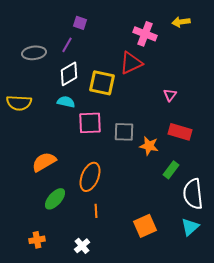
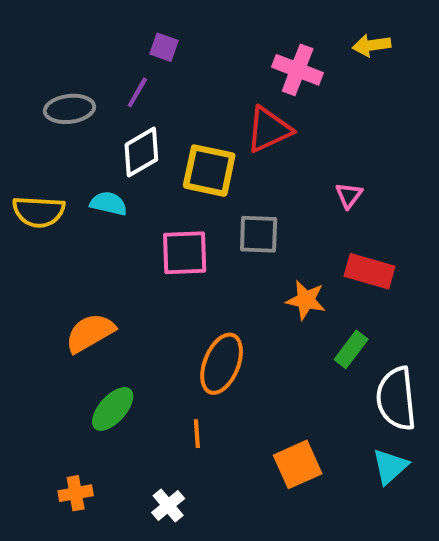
cyan semicircle: (66, 102) -> (109, 203), moved
gray square: (124, 132) -> (259, 234), moved
orange ellipse: (90, 177) -> (222, 364), moved

